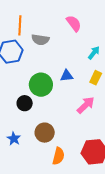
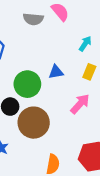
gray semicircle: (40, 40) -> (33, 19), moved
brown circle: (45, 133) -> (34, 123), moved, size x1.4

